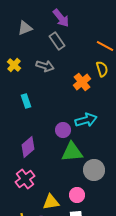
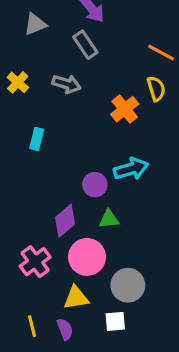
cyan rectangle: (26, 101) -> (37, 139), turned 32
purple diamond: (28, 147) -> (65, 221), moved
green triangle: (72, 152) -> (109, 219), size x0.6
gray circle: (94, 170) -> (128, 285), moved
pink circle: (77, 195) -> (87, 257), moved, size x1.5

